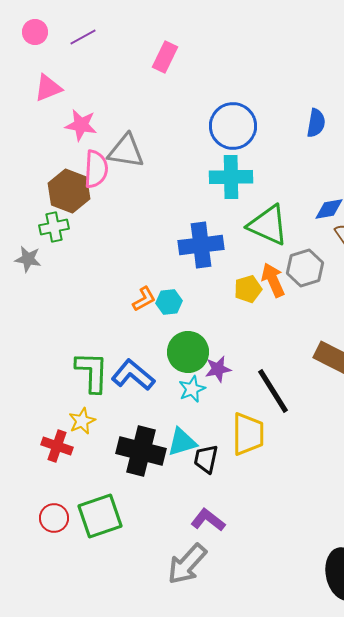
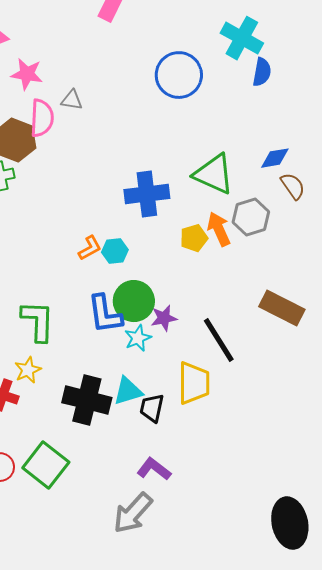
gray triangle: (126, 151) -> (72, 100), size x0.6
cyan cross: (231, 177) -> (242, 38), moved, turned 30
blue L-shape: (133, 375) -> (105, 314), moved, turned -138
green square: (100, 516) -> (46, 465), turned -33

